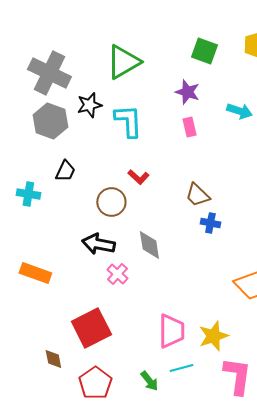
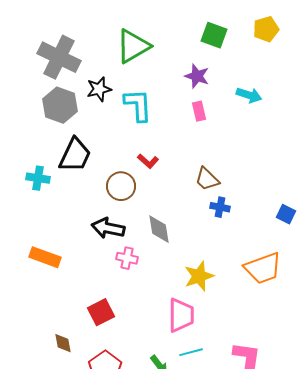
black trapezoid: (65, 171) -> (75, 155), size x1.6
pink cross: (117, 274) -> (127, 258), turned -30
red square: (91, 328) -> (101, 312), size x0.7
yellow star: (213, 336) -> (199, 276), moved

